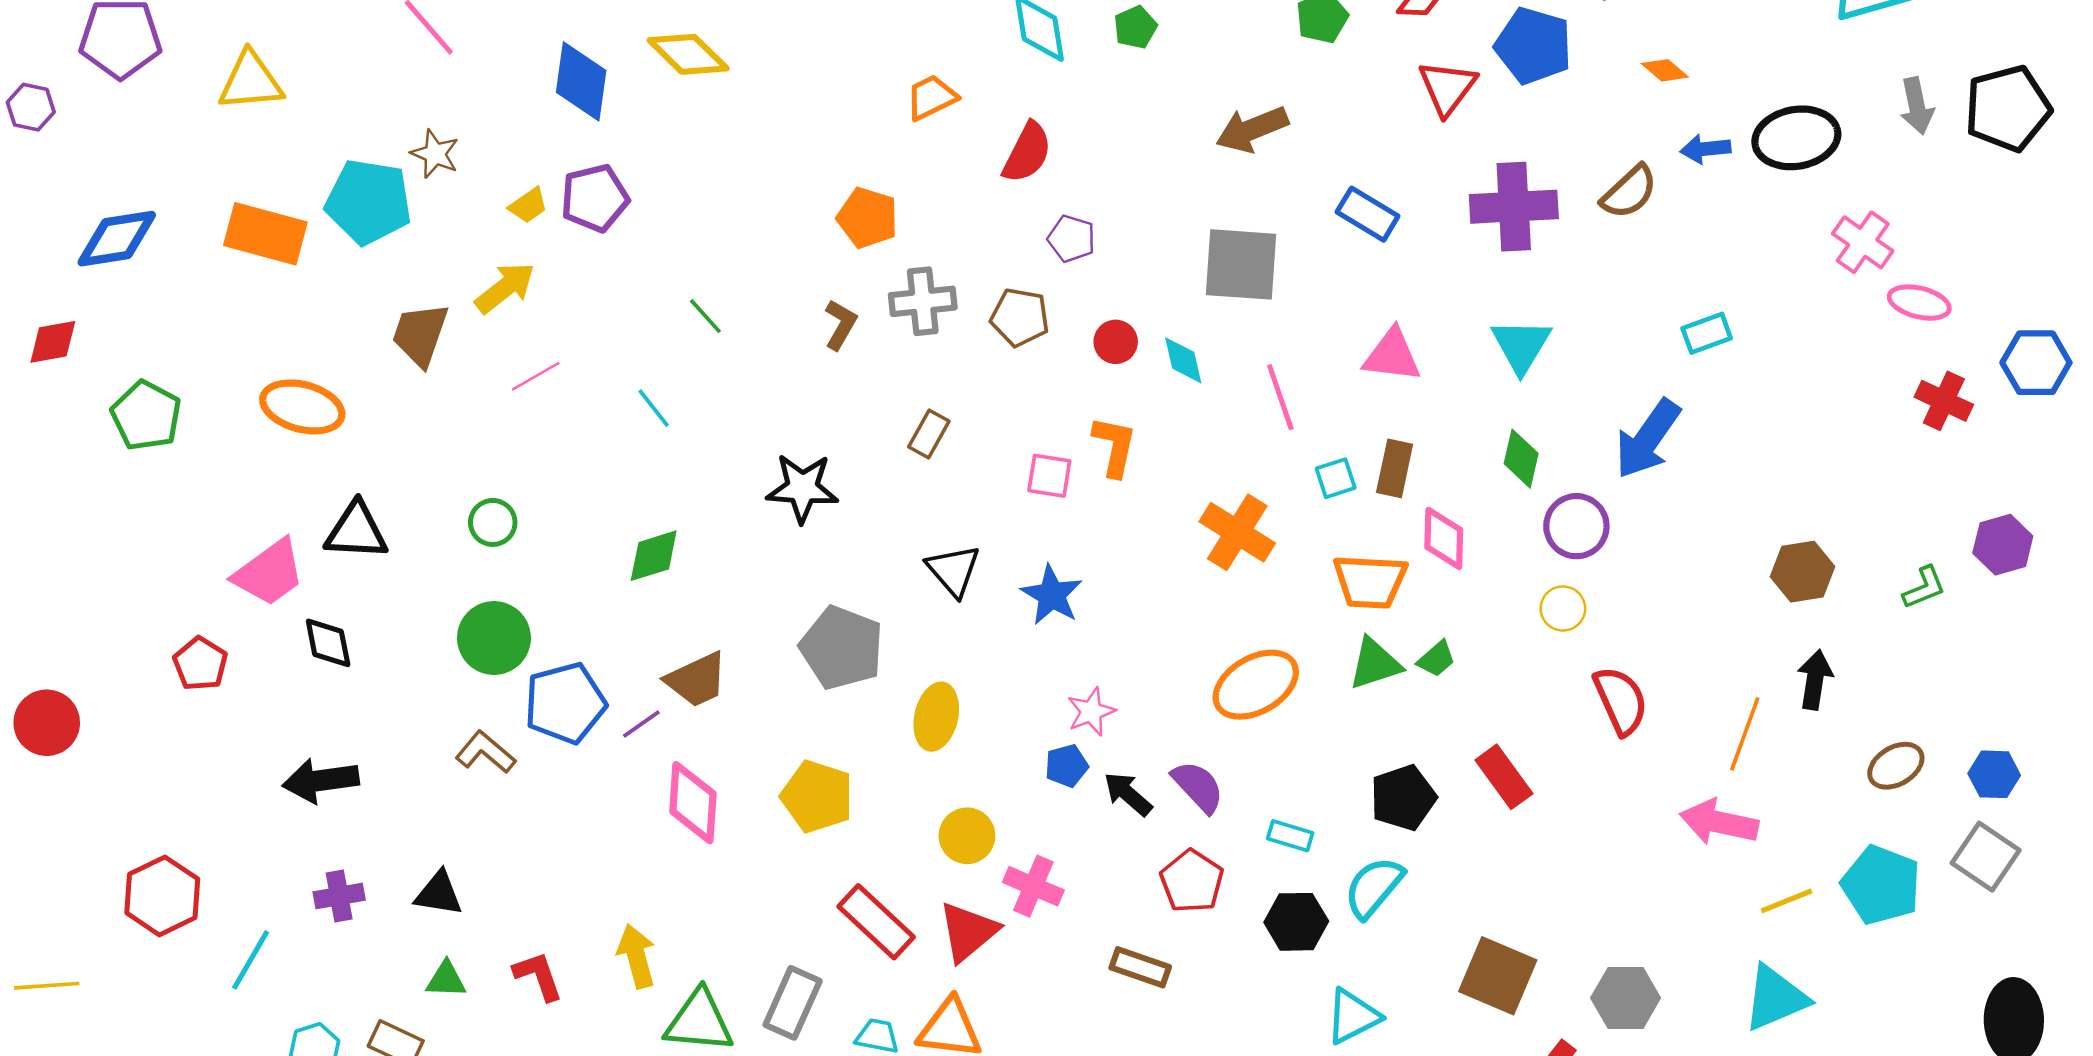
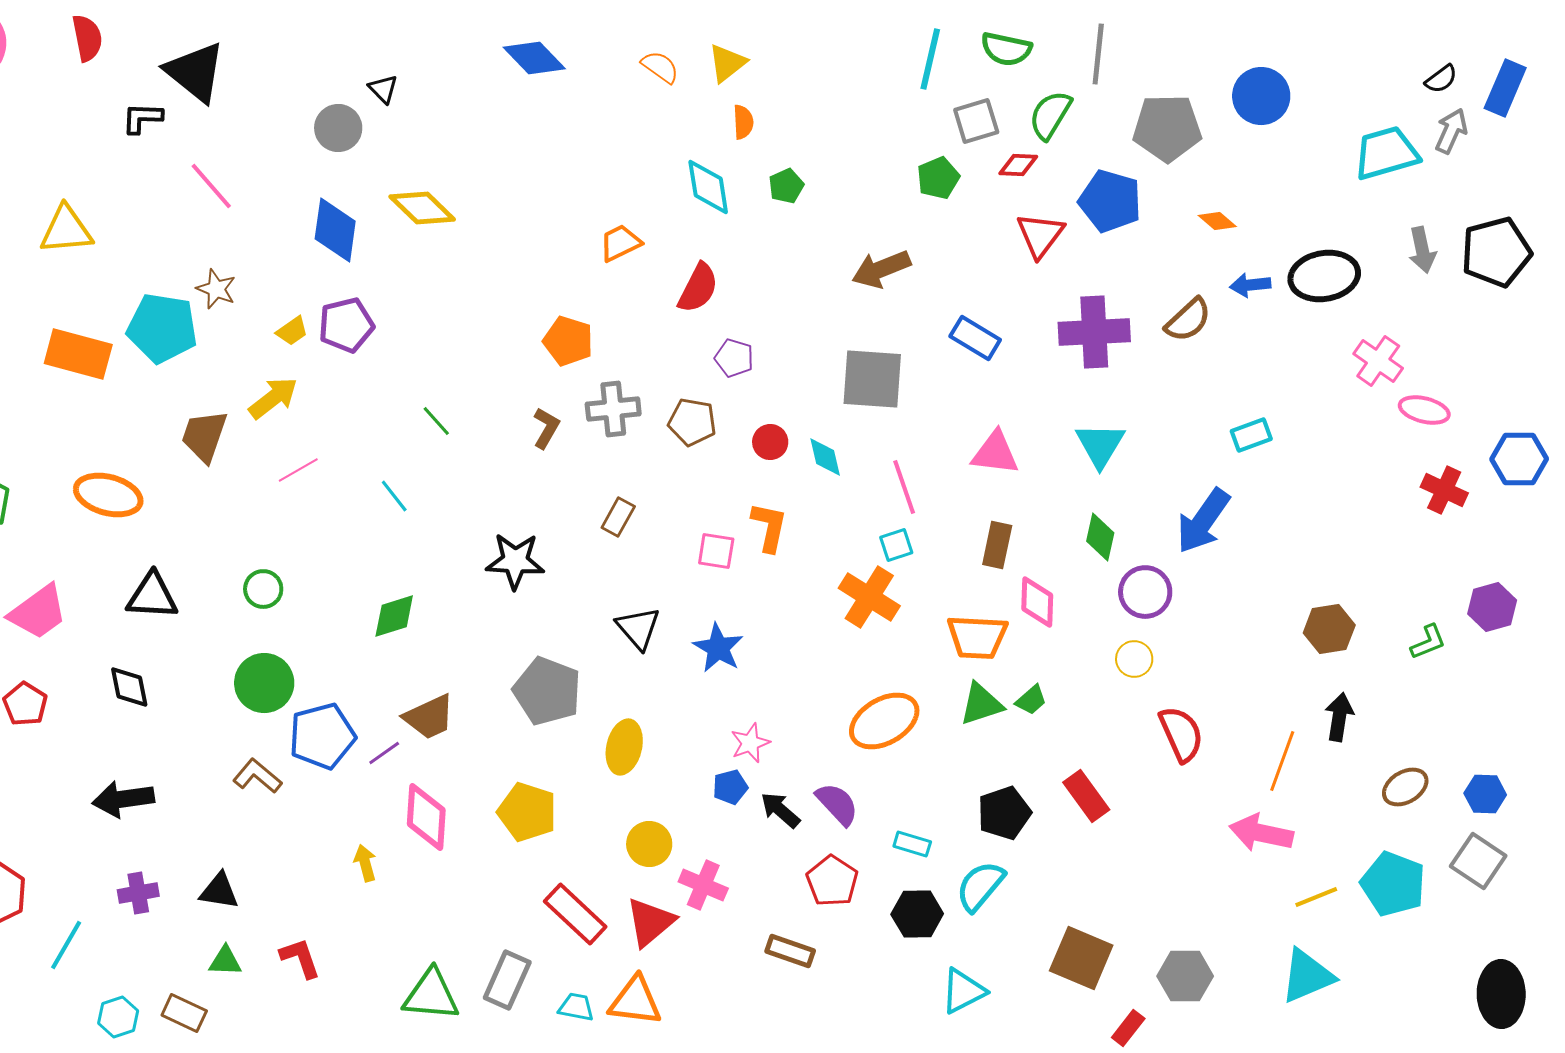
cyan square: (1336, 478) -> (896, 545), moved
pink trapezoid: (269, 573) -> (38, 612), moved
yellow arrow: (636, 956) -> (365, 863), moved, size x0.7

